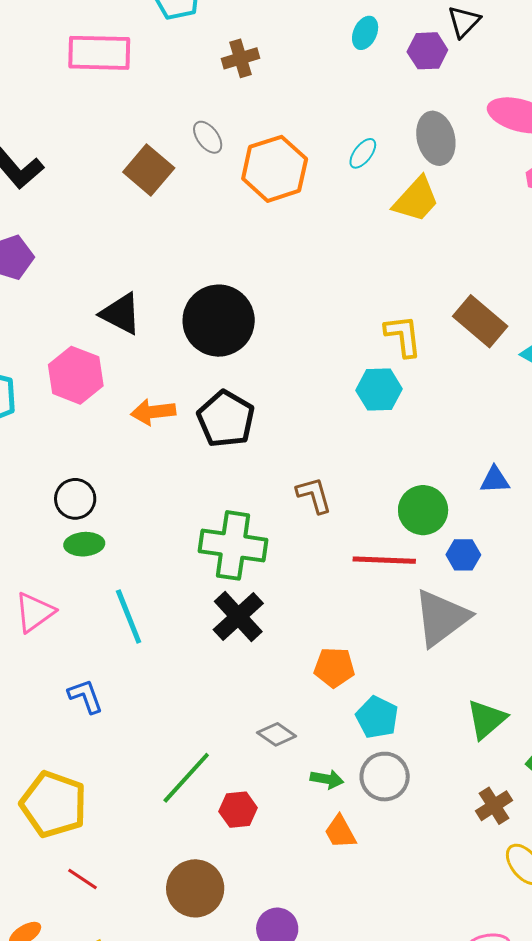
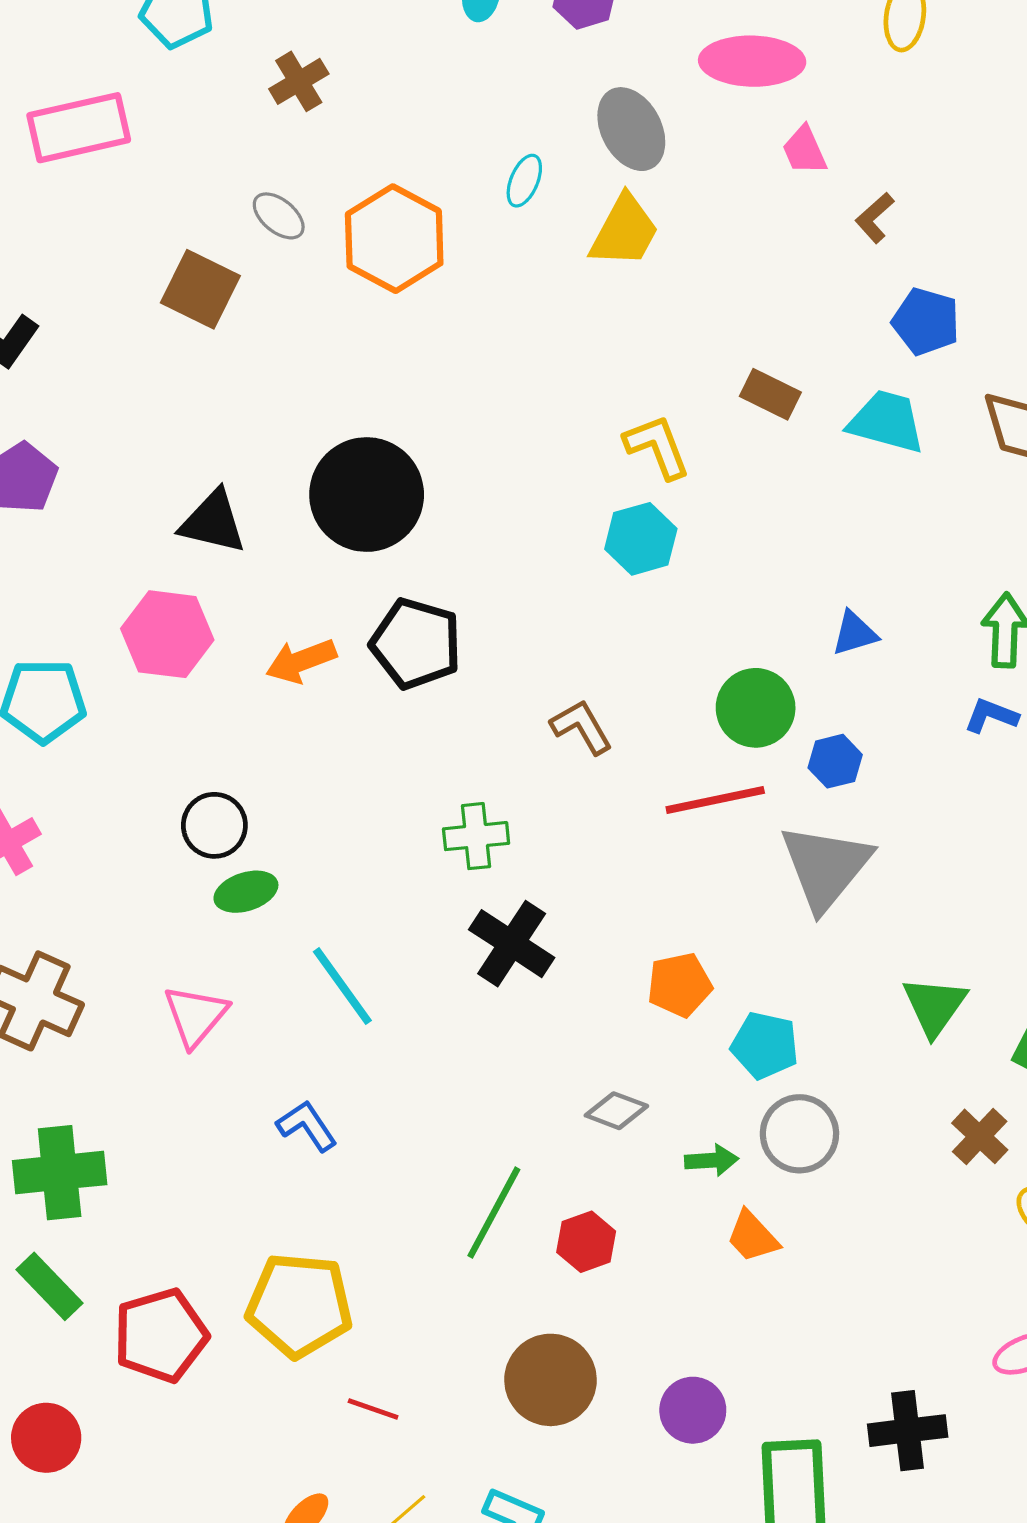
brown rectangle: (480, 321) -> (770, 394), size x0.7
green cross: (233, 545) -> (476, 836), size x0.6

